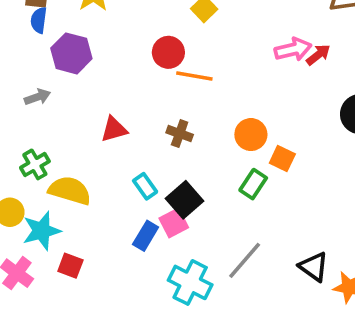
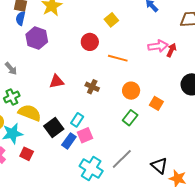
red arrow: (318, 55) -> (171, 50), turned -32
orange line: (194, 76) -> (118, 58), moved
gray arrow: (37, 97) -> (11, 69), moved, turned 64
orange square: (282, 159) -> (156, 103), moved
cyan rectangle: (145, 186) -> (77, 120), moved, turned 64
black square: (184, 200) -> (54, 128), moved

